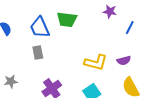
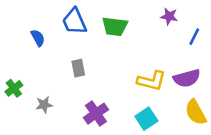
blue trapezoid: (40, 27) -> (74, 21), moved
purple semicircle: (124, 60) -> (187, 78), size x1.5

